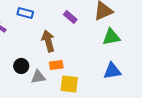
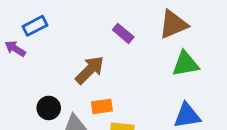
blue rectangle: (25, 13) -> (35, 26), moved, turned -42
brown arrow: (48, 41) -> (90, 70), turned 60

